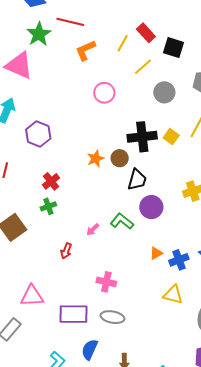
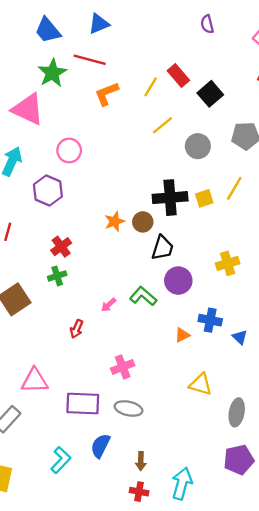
black square: (174, 48) -> (210, 94), turned 30
yellow line: (143, 67) -> (162, 125), moved
pink circle: (104, 93) -> (69, 151), moved
yellow square: (171, 137) -> (204, 198), turned 35
blue cross: (179, 260) -> (210, 320), moved, turned 30
pink cross: (106, 282) -> (123, 367), turned -36

